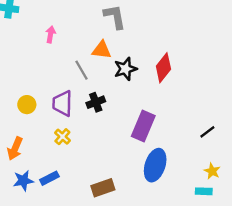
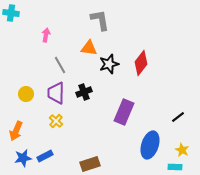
gray line: (81, 70) -> (60, 65), moved
blue ellipse: (155, 165) -> (150, 145), moved

